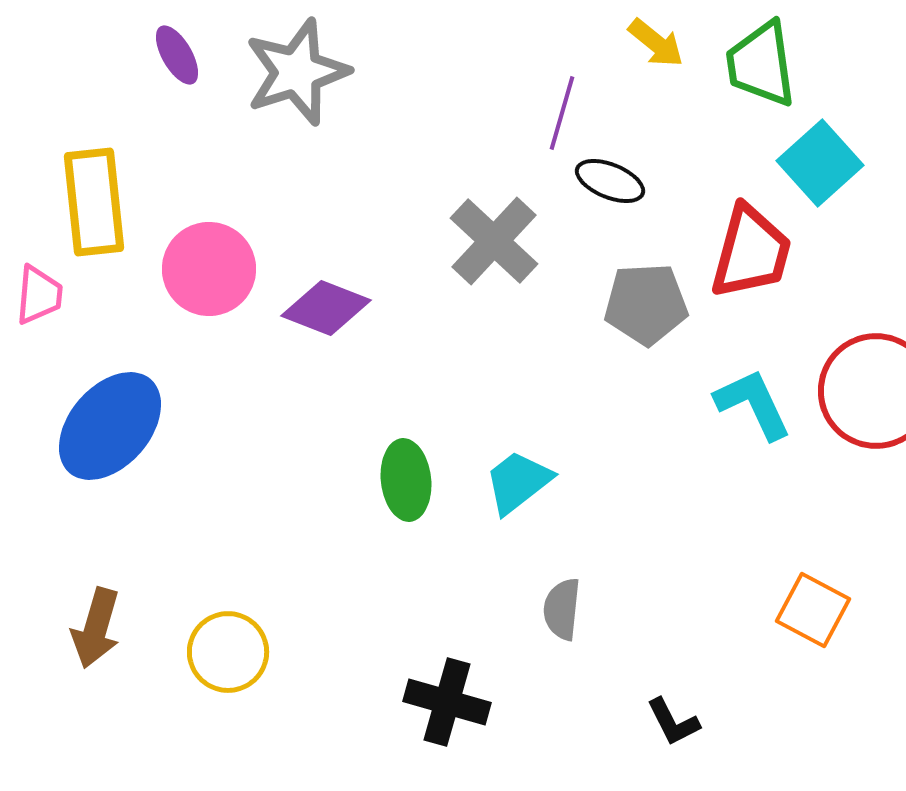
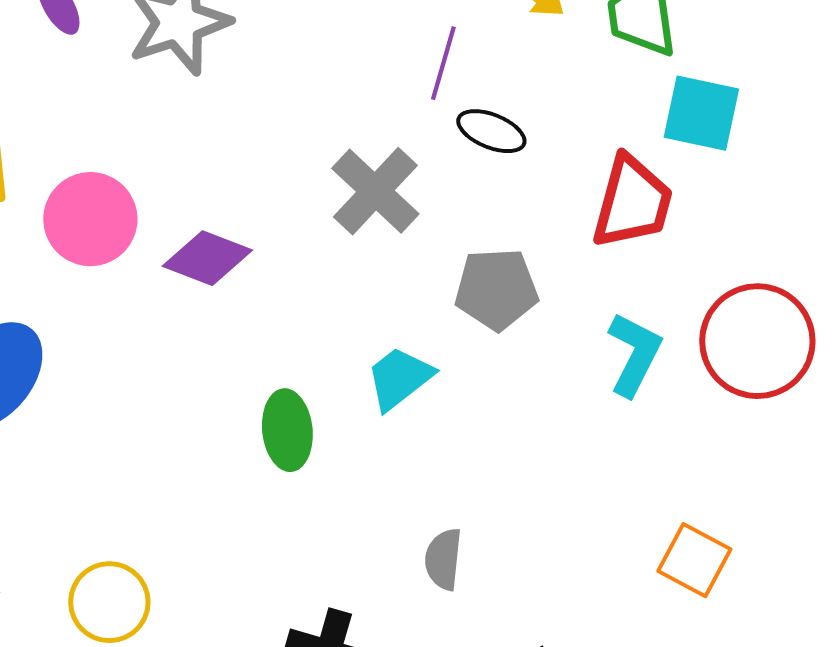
cyan square: (820, 163) -> (701, 113), turned -36
gray pentagon: (646, 304) -> (496, 289), moved
cyan L-shape: (753, 404) -> (634, 354), turned 52
cyan trapezoid: (518, 482) -> (399, 378), moved

